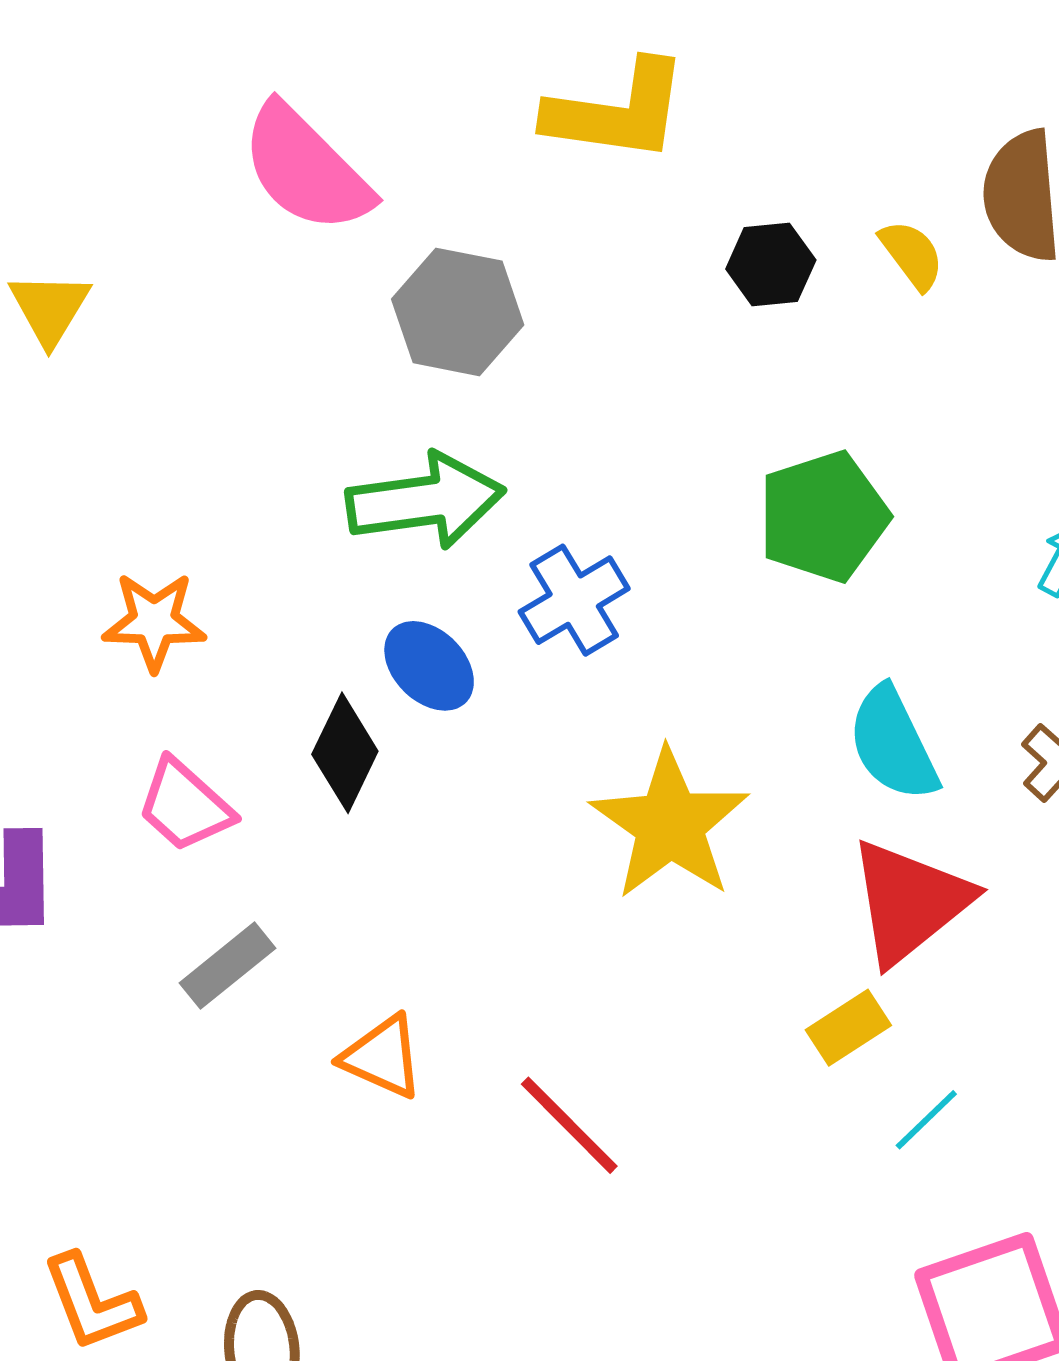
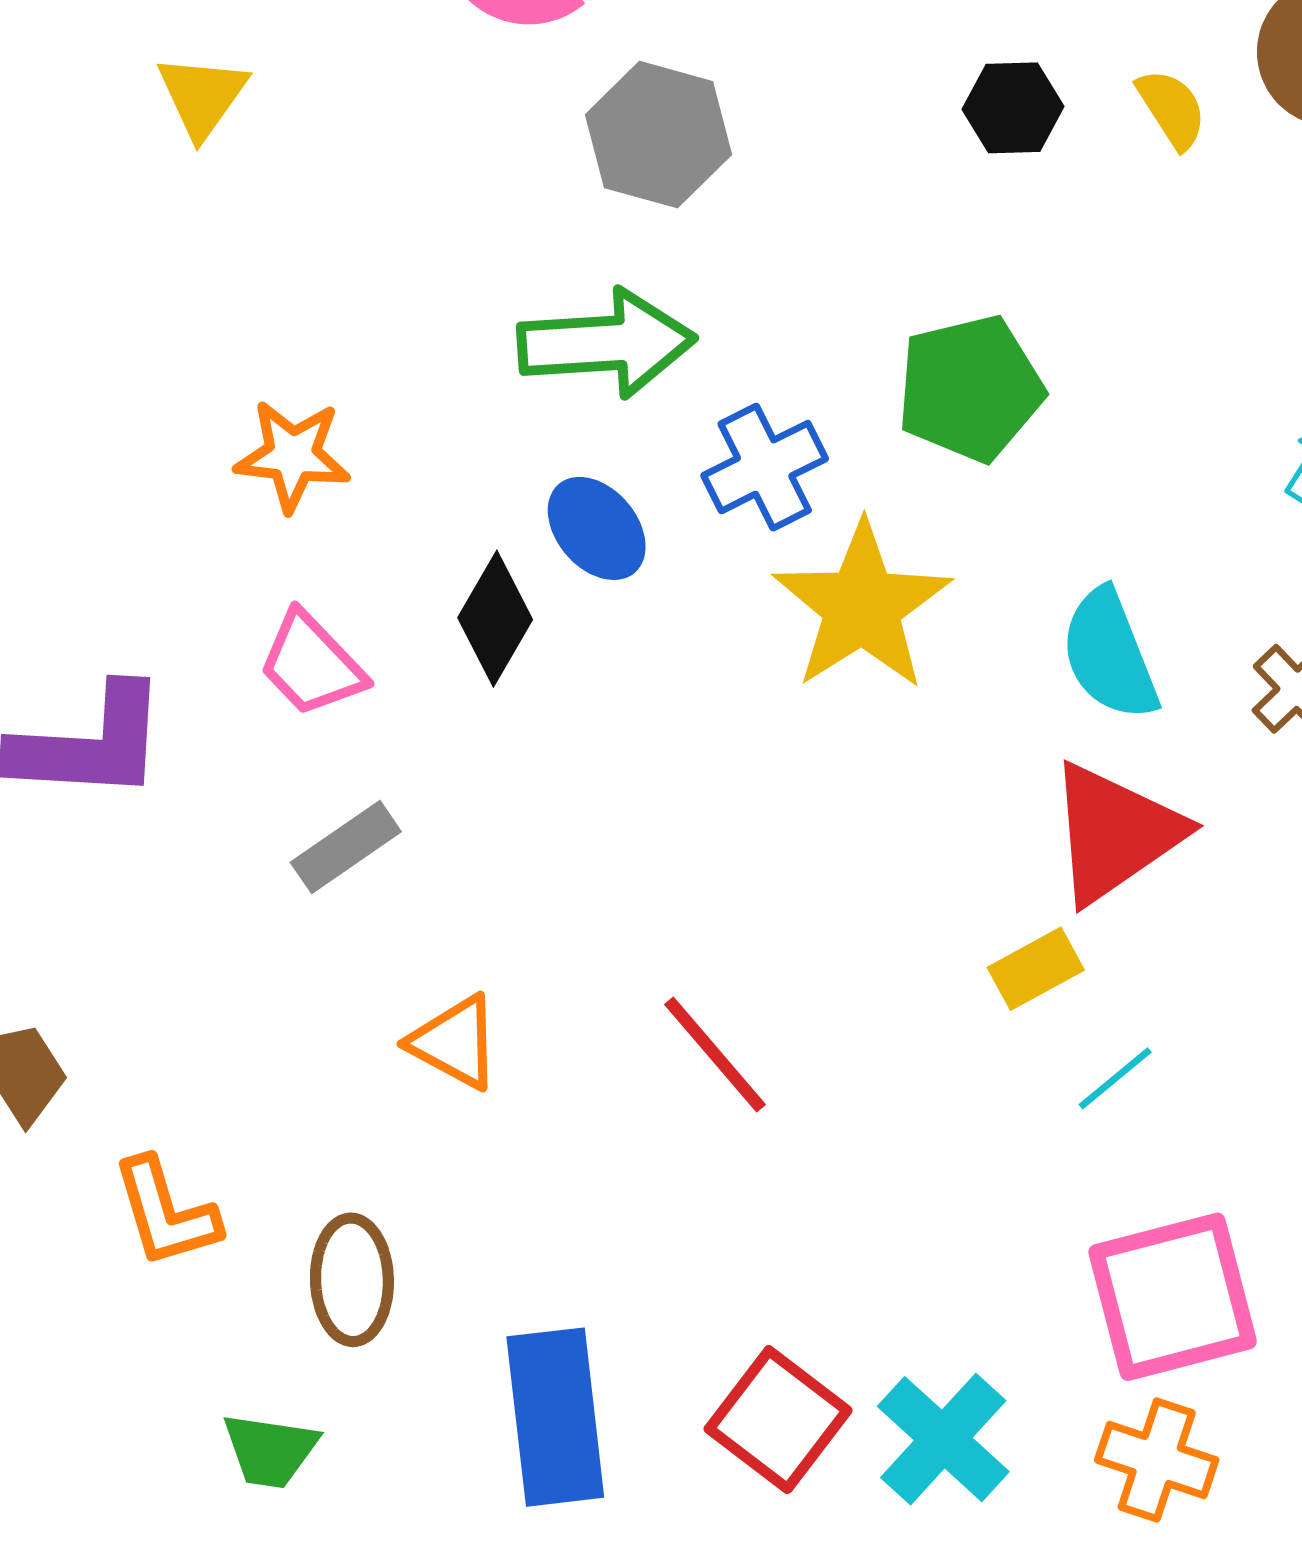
green pentagon: (823, 517) -> (970, 388), moved
yellow star: (670, 824) -> (862, 606), moved
orange triangle: (382, 1057) -> (455, 1042), moved

